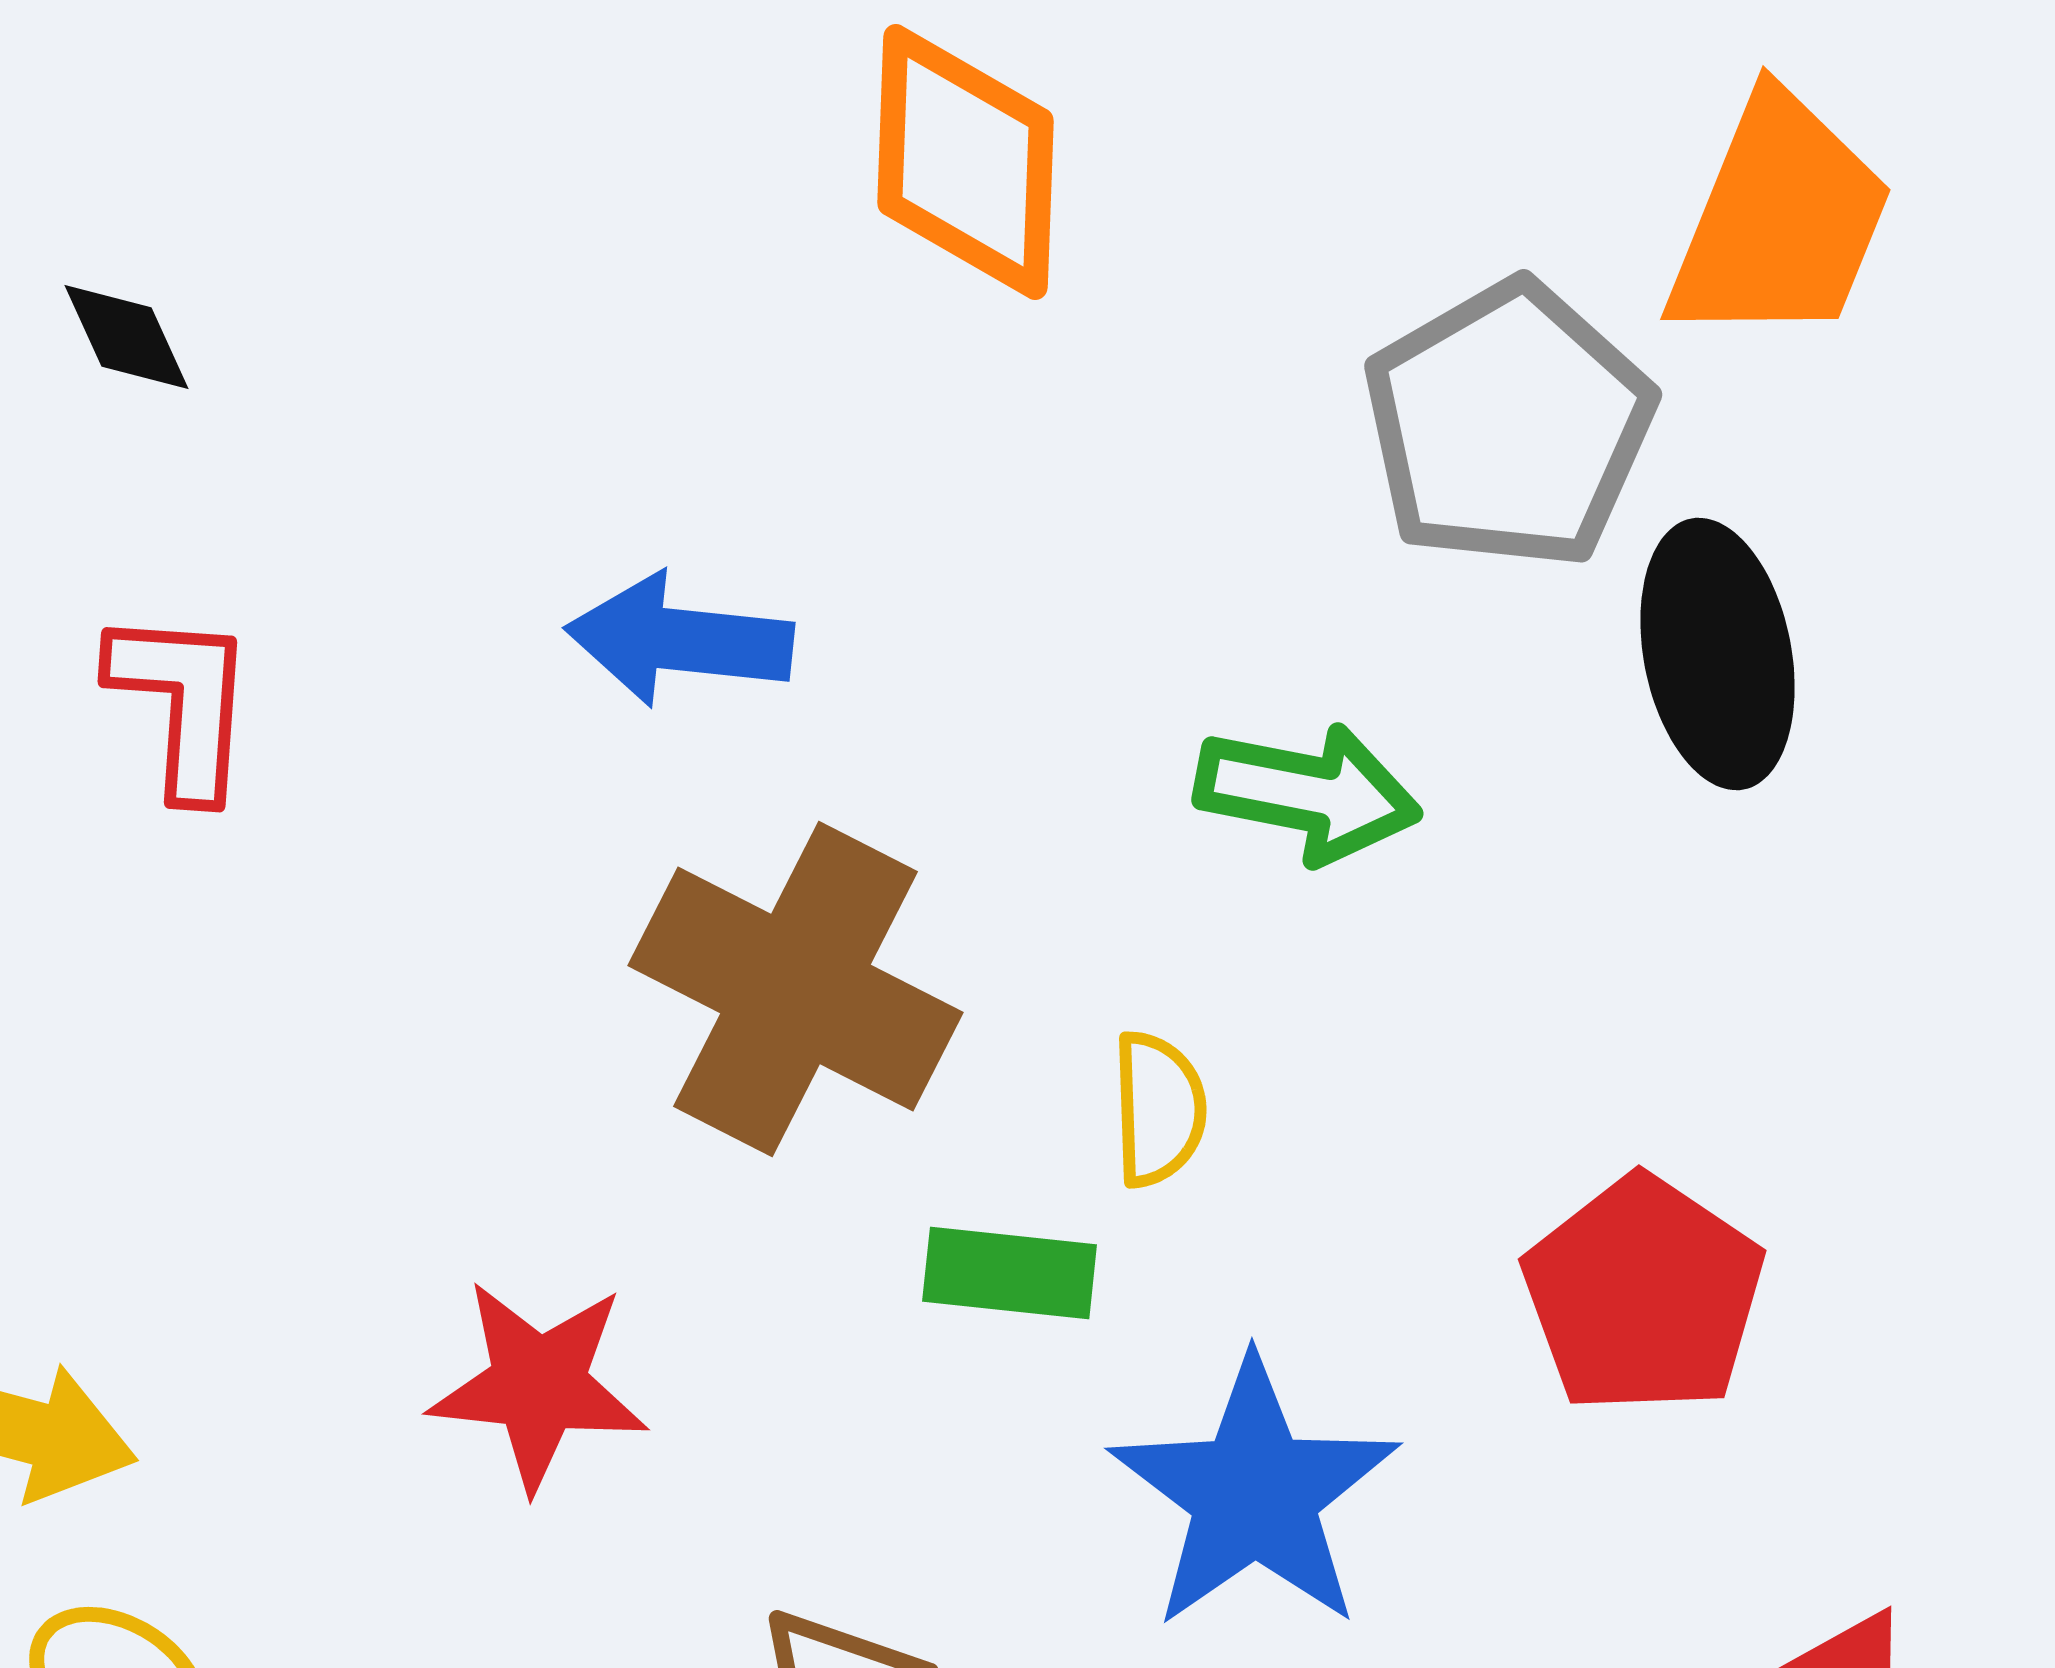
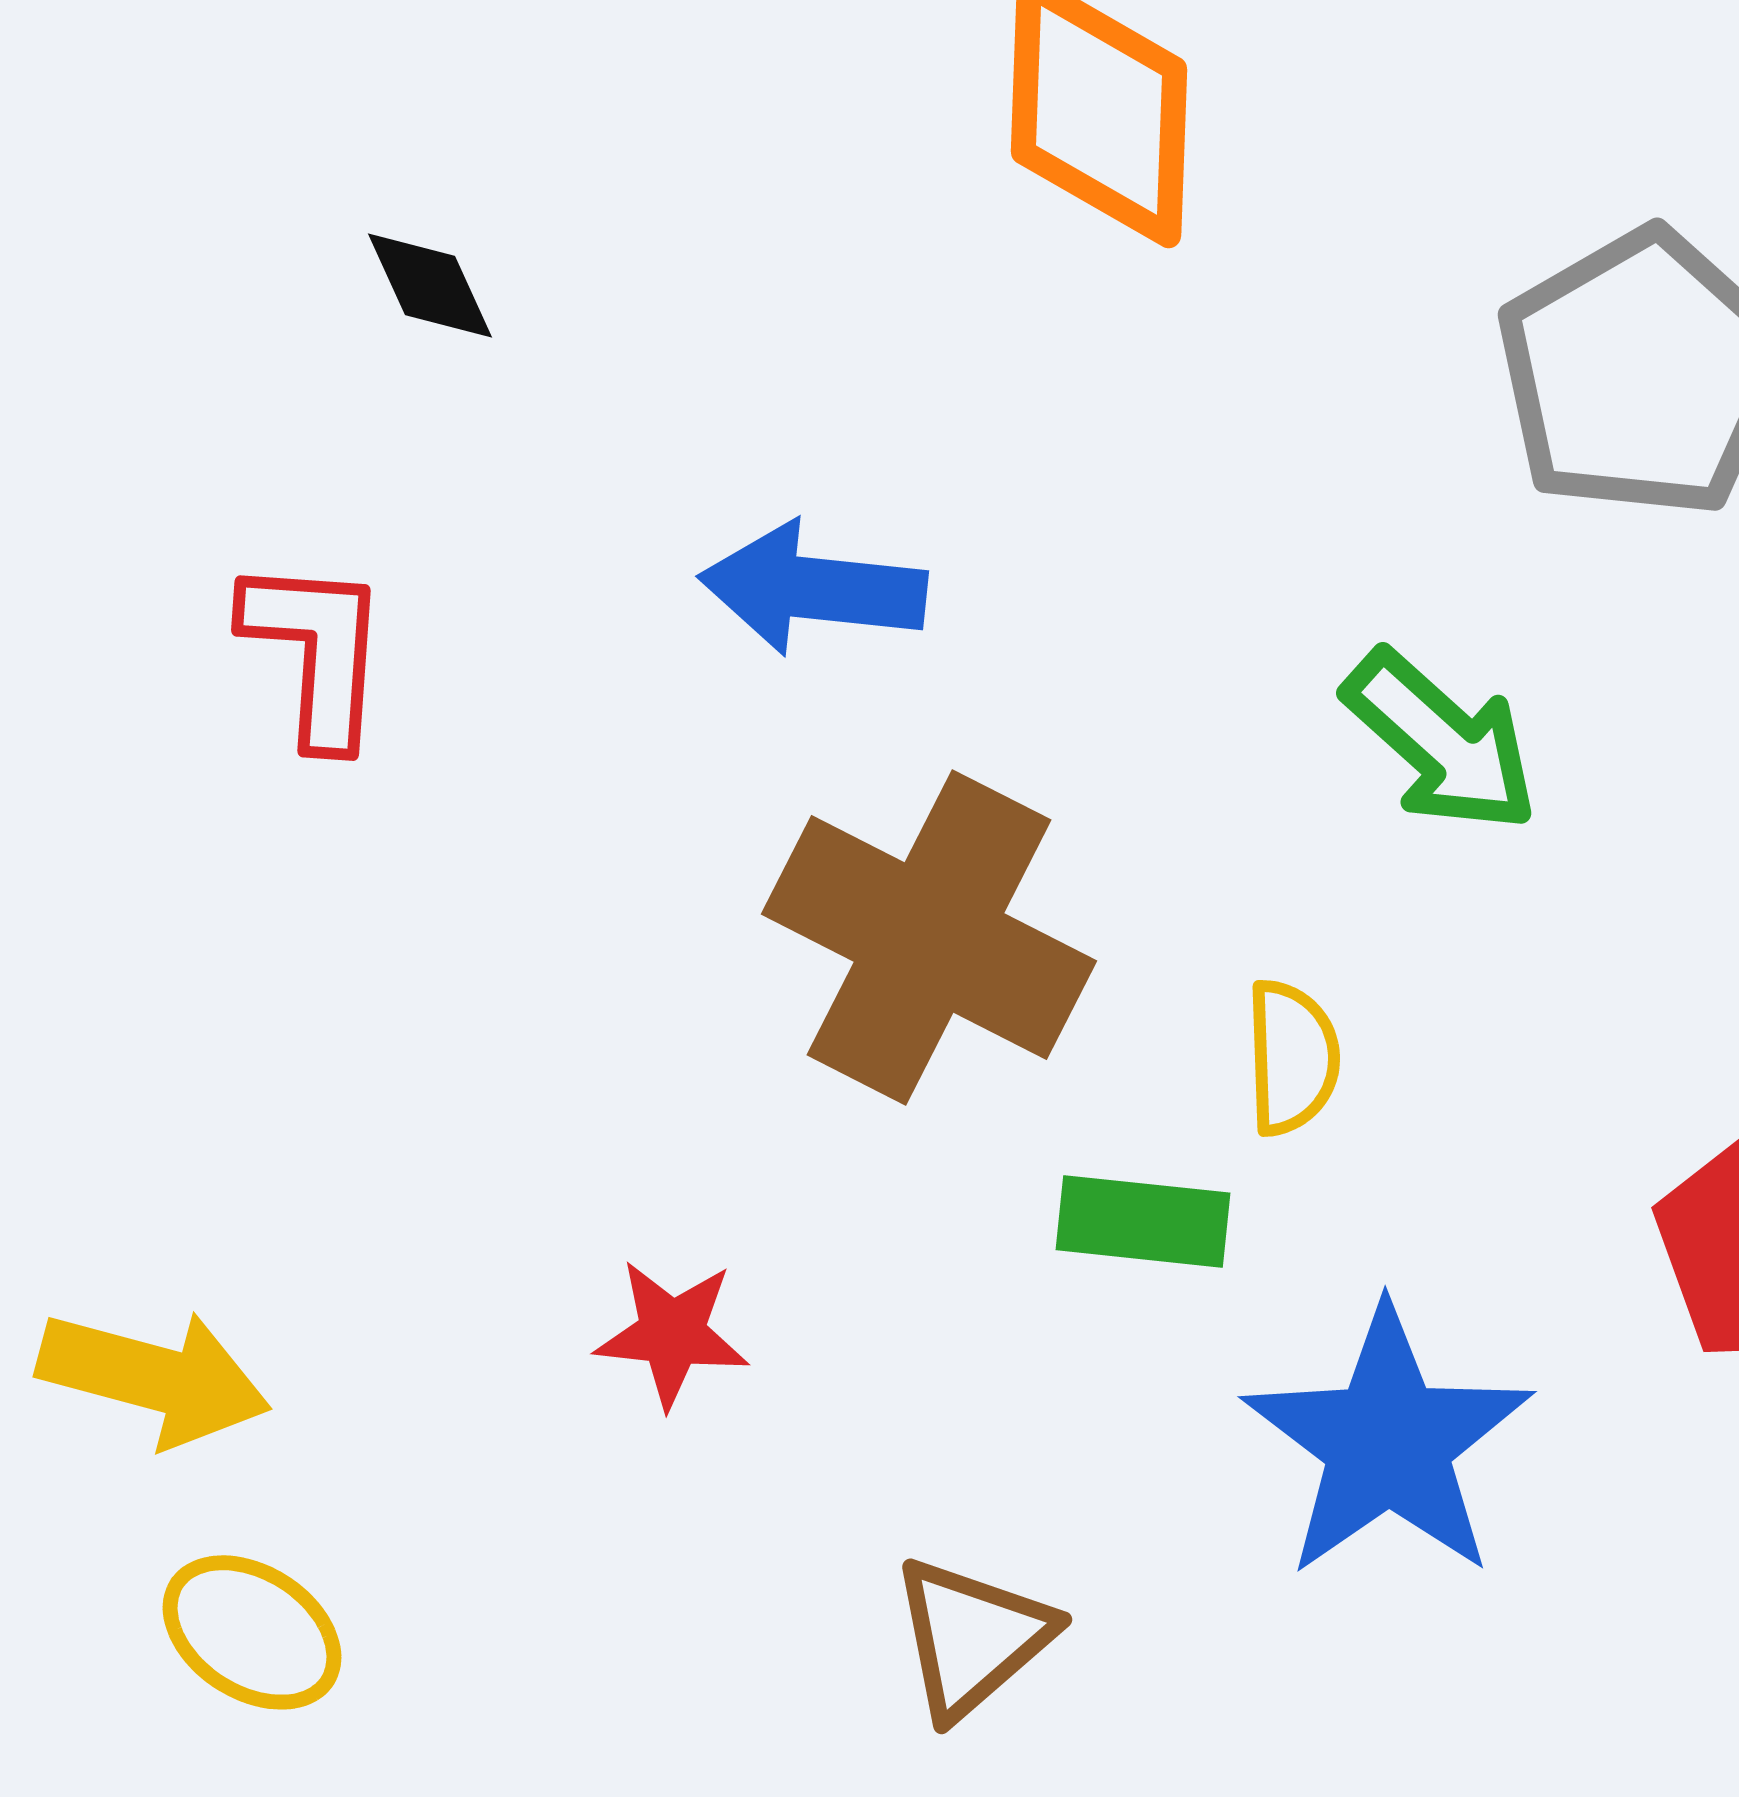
black diamond: (127, 337) -> (430, 285), moved
green arrow: (1308, 793) -> (1441, 741), turned 31
red star: (539, 1385) -> (672, 1333), size x0.7

